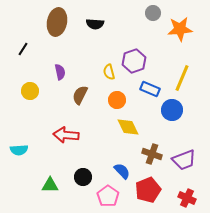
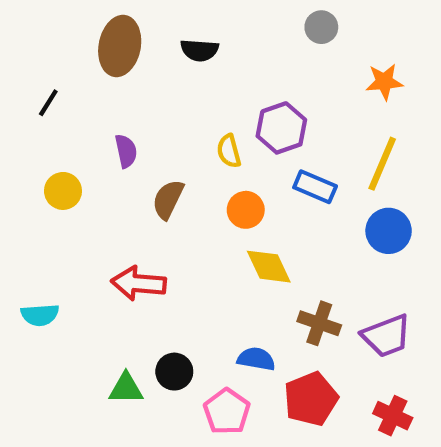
orange star: (180, 29) -> (384, 82), moved, size x0.7
blue circle: (172, 110) -> (389, 231), moved
blue semicircle: (122, 171) -> (256, 359), turned -36
green triangle: (50, 185) -> (126, 388), moved

